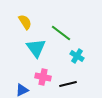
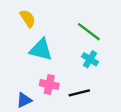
green line: (61, 33) -> (89, 32), moved
cyan triangle: (36, 48) -> (41, 50), turned -40

